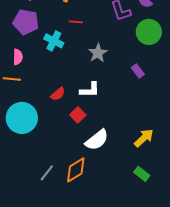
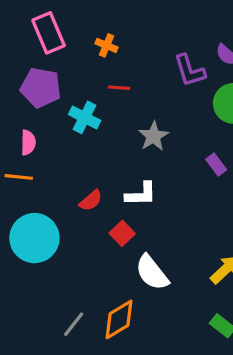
white semicircle: (97, 140) -> (152, 272), turned 90

